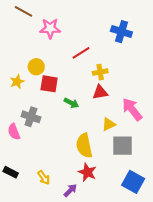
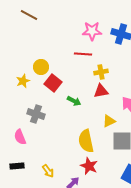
pink star: (50, 28) -> (92, 31), moved
red line: (81, 53) -> (83, 54), turned 36
red square: (49, 84) -> (53, 83), turned 30
pink semicircle: (14, 132) -> (20, 137), moved
black rectangle: (11, 172) -> (17, 166), turned -32

